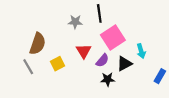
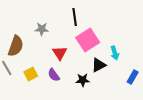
gray star: (75, 22) -> (42, 29), moved
purple semicircle: (102, 60) -> (54, 75), moved, turned 104
yellow square: (57, 64) -> (31, 74), moved

